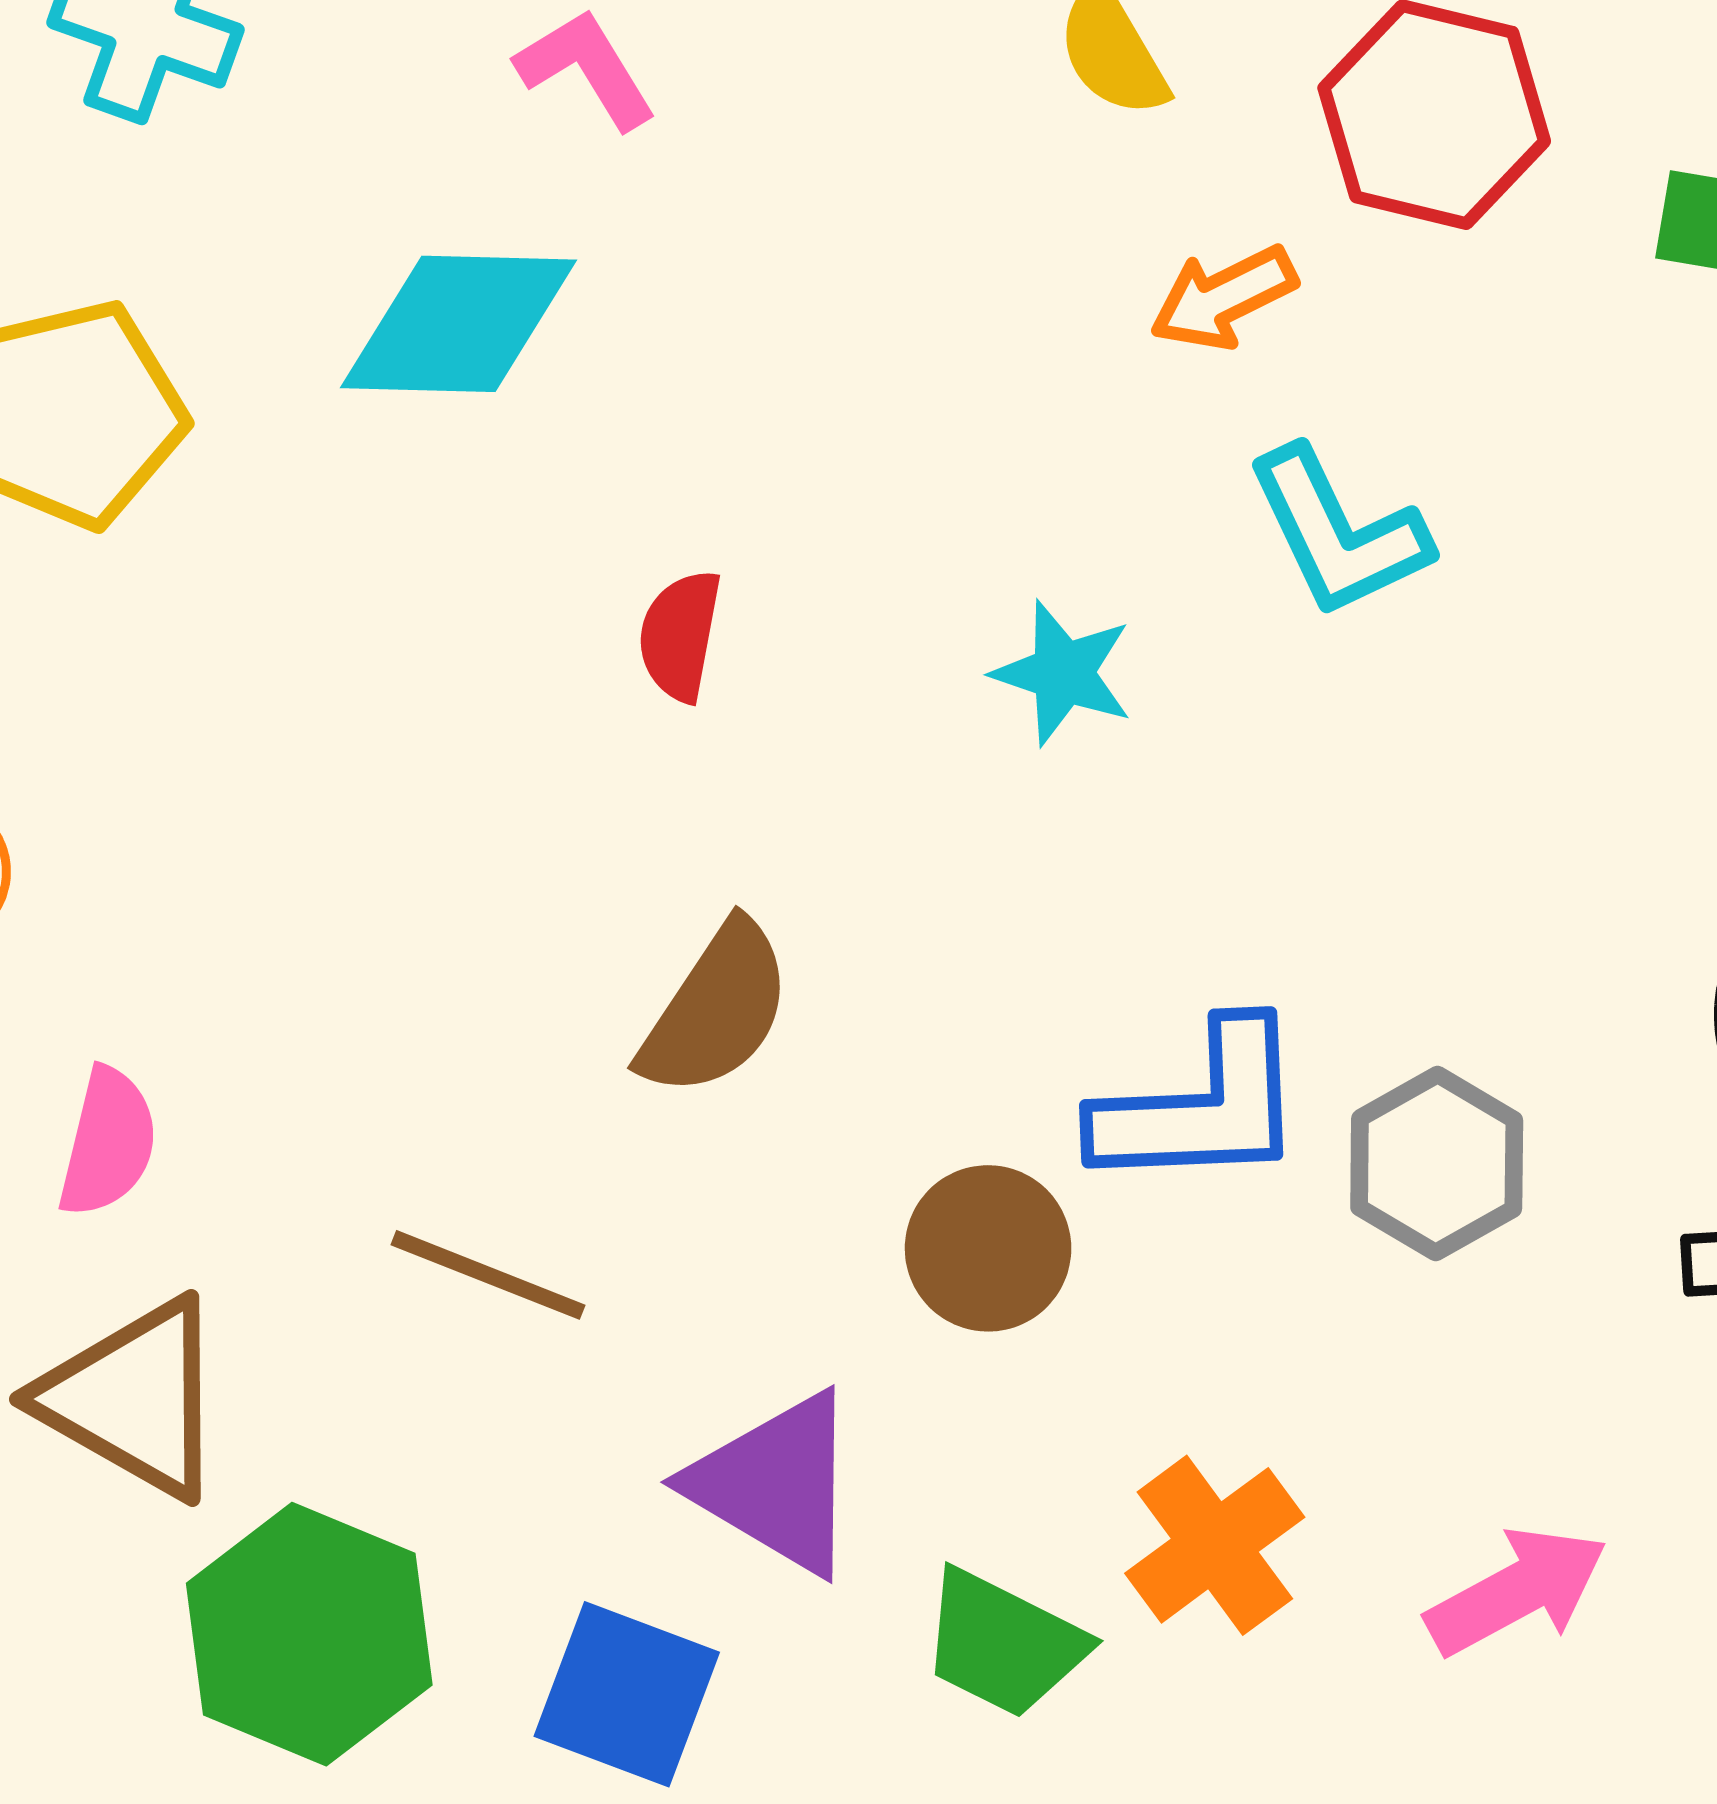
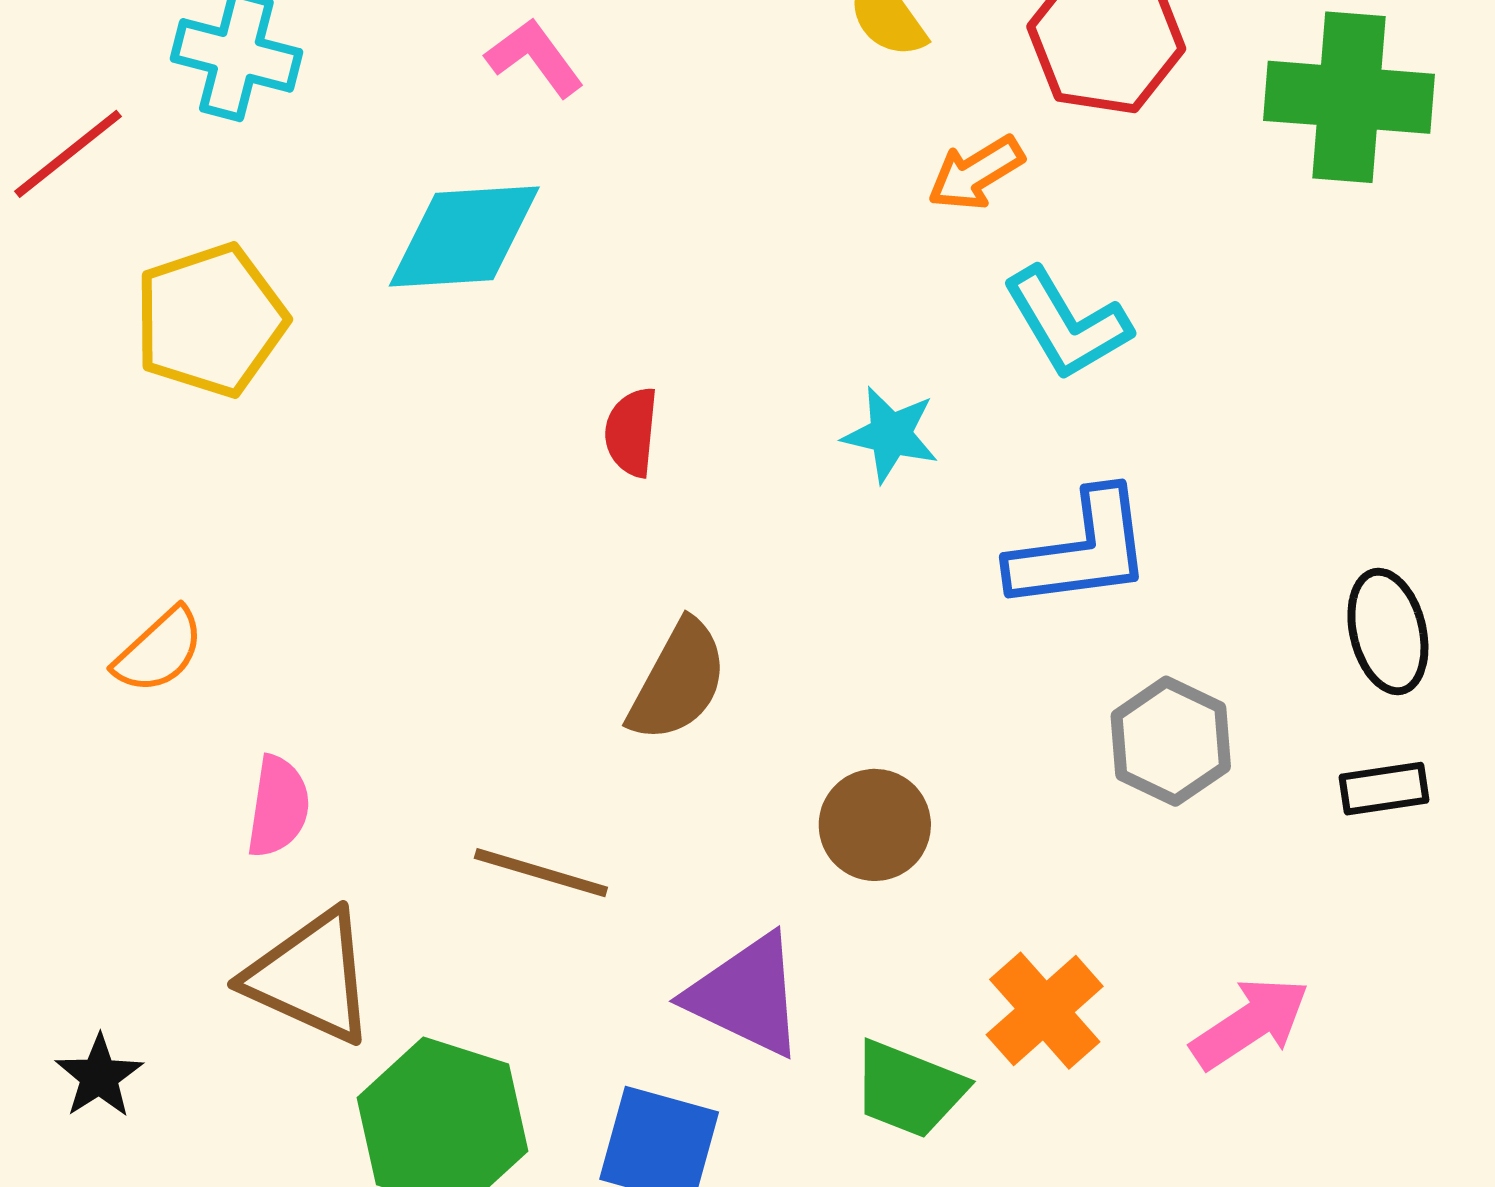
blue L-shape: (1201, 1107) -> (1081, 550), moved

